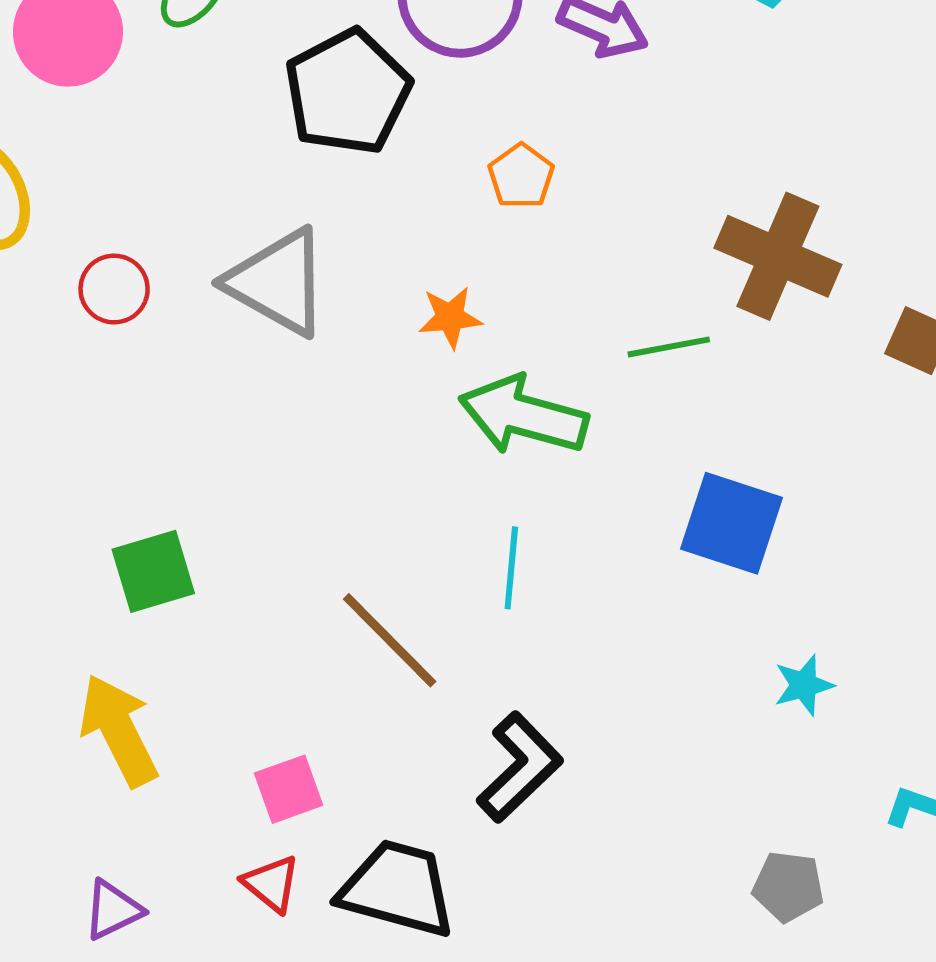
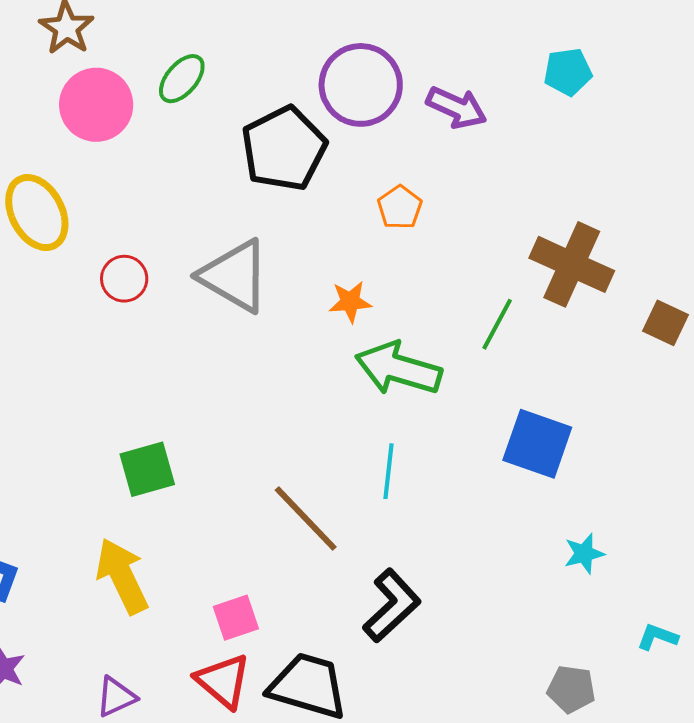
green line: (669, 347) -> (497, 324), turned -52
red triangle: (271, 884) -> (223, 681), size x1.4

